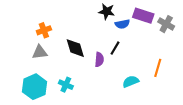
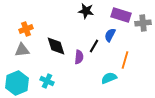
blue semicircle: (122, 24) -> (110, 35), moved, turned 128
gray cross: (166, 24) -> (143, 23), turned -35
orange line: (158, 68) -> (125, 60), moved

